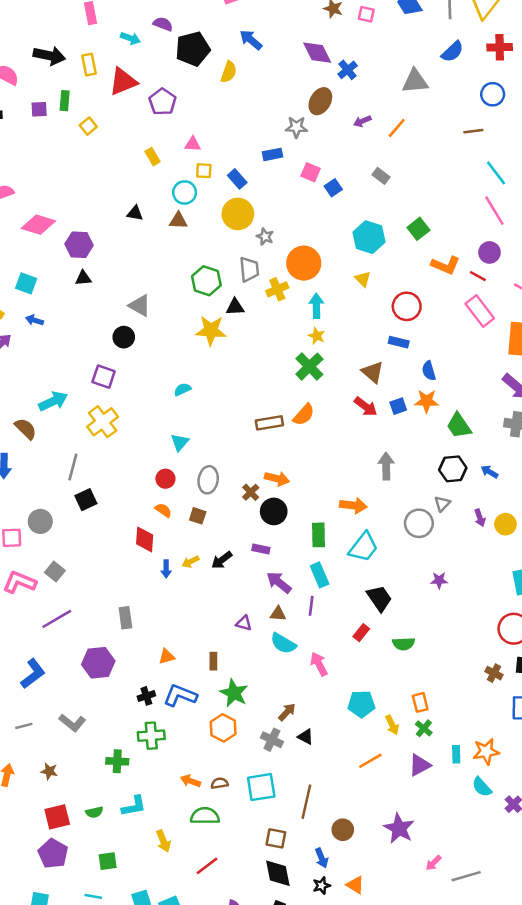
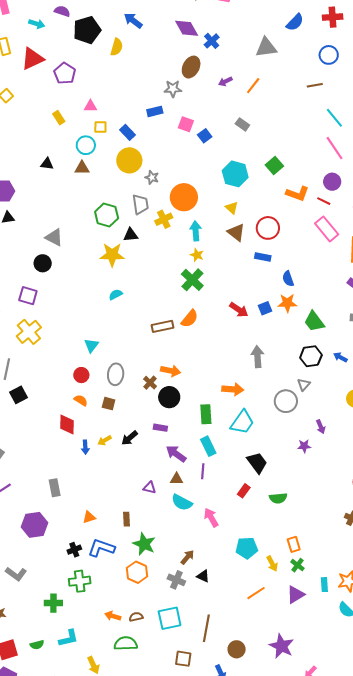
brown triangle: (373, 372) -> (236, 232), moved
cyan semicircle: (182, 389) -> (116, 295), moved
purple arrow: (480, 518) -> (321, 427), moved

